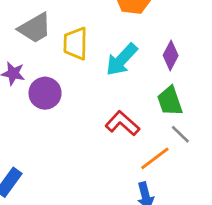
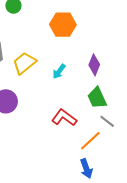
yellow trapezoid: (76, 43) -> (24, 63), turned 55
cyan arrow: (122, 60) -> (59, 71), size x0.6

